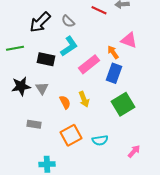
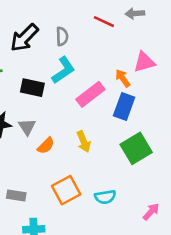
gray semicircle: (68, 21) -> (62, 36), turned -136
pink triangle: (129, 40) -> (144, 62), turned -36
orange semicircle: (65, 102) -> (46, 146), moved, turned 72
gray rectangle: (34, 124) -> (16, 196), moved

